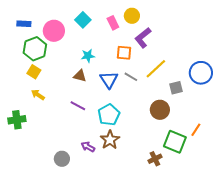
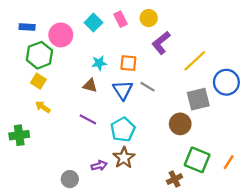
pink rectangle: (113, 23) -> (121, 19), moved
orange square: (124, 53) -> (128, 63), moved
yellow line: (156, 69) -> (195, 61), moved
gray square: (176, 88) -> (198, 99), size x1.5
orange line: (196, 130) -> (229, 162), moved
purple arrow: (88, 147) -> (99, 166), turned 136

